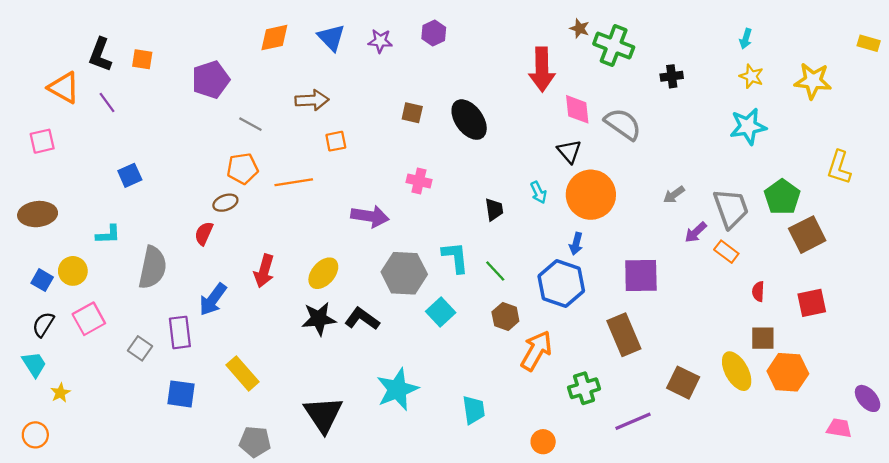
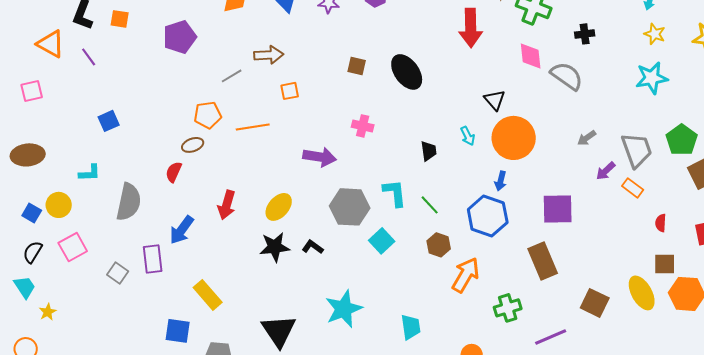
pink diamond: (577, 109) -> (531, 56), moved
gray line: (250, 124) -> (232, 76), moved, turned -60
gray semicircle: (623, 124) -> (567, 76), moved
black L-shape: (362, 319) -> (313, 247), size x0.7
blue square: (181, 394) -> (178, 331), moved

